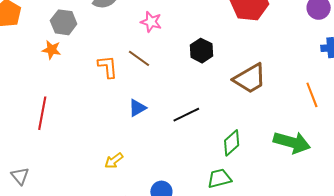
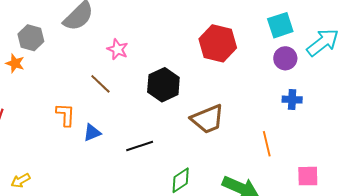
black hexagon: (201, 51) -> (163, 85), size x1.4
orange L-shape: (108, 67) -> (66, 115), moved
yellow arrow: (114, 161) -> (21, 181), moved

